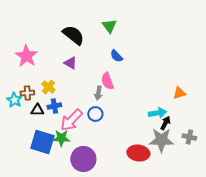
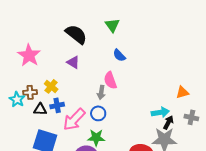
gray cross: (189, 137) -> (191, 117), moved
green star: (61, 138) -> (96, 138), moved

